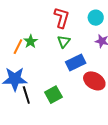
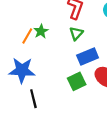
black line: (26, 95) -> (33, 99), moved
green square: (53, 95) -> (77, 81), moved

